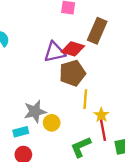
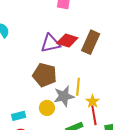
brown rectangle: (97, 31) -> (91, 42), moved
brown pentagon: (72, 73) -> (45, 75), moved, turned 30
gray star: (35, 111) -> (64, 96), moved

